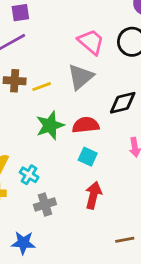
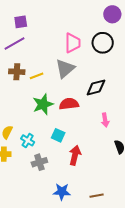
pink trapezoid: (91, 42) -> (73, 43), turned 50
cyan square: (88, 157) -> (58, 135), moved
brown line: (125, 240) -> (97, 196), moved
blue star: (23, 243) -> (62, 192), moved

